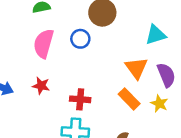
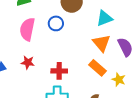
cyan triangle: (156, 35) -> (104, 18), moved
yellow star: (159, 104) -> (119, 80), moved

